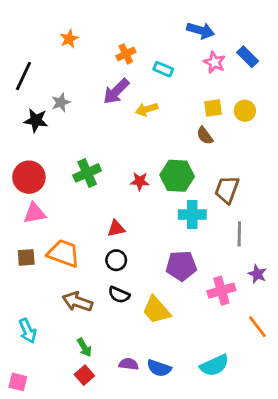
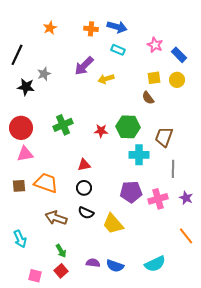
blue arrow: (201, 30) -> (117, 27), moved
orange cross: (126, 54) -> (91, 29), moved, turned 32
blue rectangle: (248, 57) -> (179, 55), moved
pink cross: (221, 291) -> (158, 199), moved
pink square: (18, 382) -> (35, 276), moved

